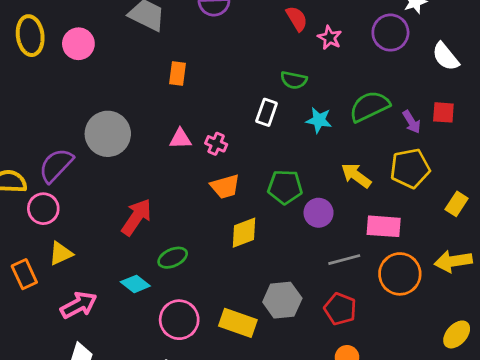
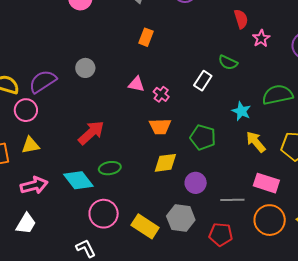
cyan star: (319, 120) -> (241, 111), moved
gray circle: (108, 134) -> (85, 68), size x0.6
purple circle: (319, 213) -> (196, 183), moved
cyan diamond: (135, 284) -> (78, 180), size x1.4
red pentagon: (340, 309) -> (221, 234), turned -30

